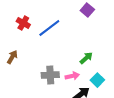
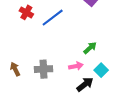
brown arrow: (12, 57) -> (15, 69), moved, turned -56
gray cross: (50, 75) -> (43, 69), moved

